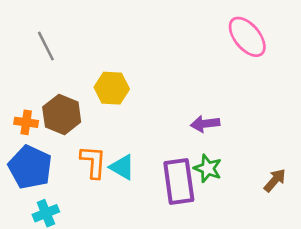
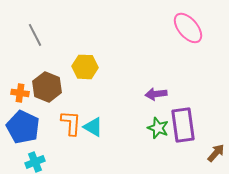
brown arrow: (275, 180) -> (216, 153), moved
purple rectangle: (179, 182) -> (183, 125), moved

